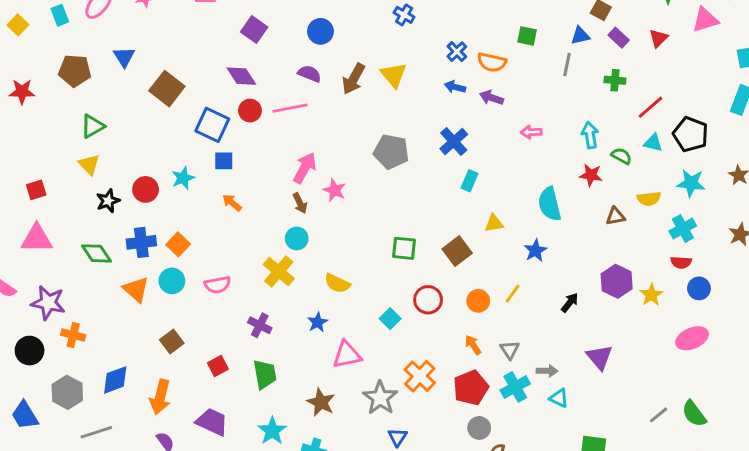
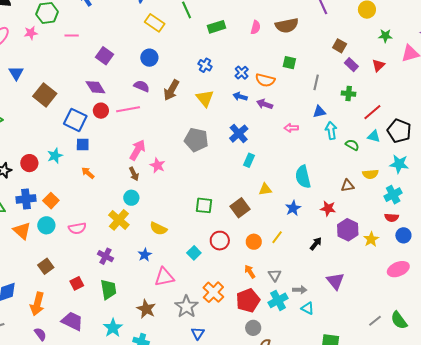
blue cross: (404, 15) -> (205, 65), moved
blue triangle: (580, 36) -> (319, 112), moved
yellow triangle: (394, 75) -> (205, 98), moved
red star: (591, 175) -> (328, 208), moved

